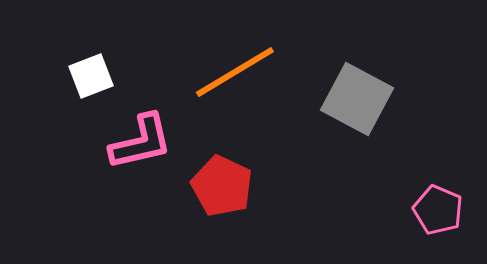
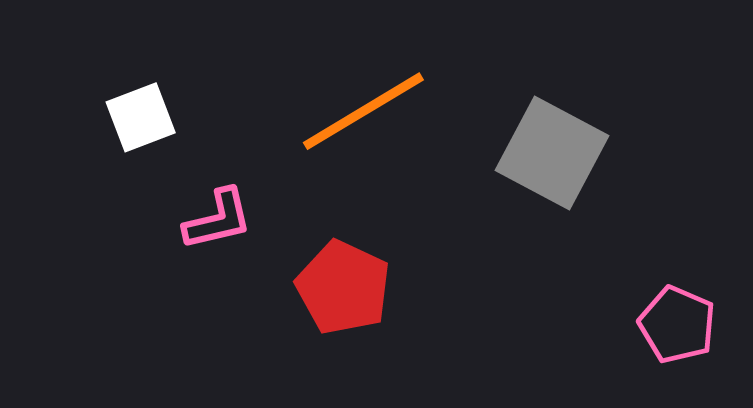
pink L-shape: (141, 142) -> (218, 219), size x0.7

